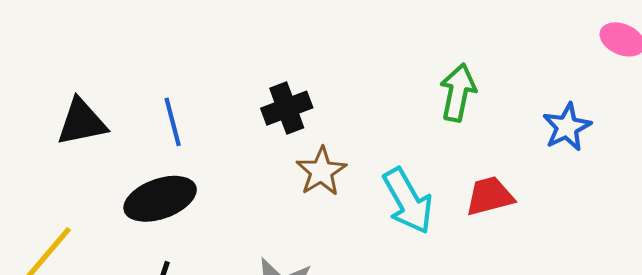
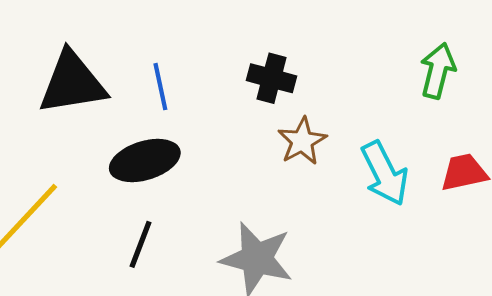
black cross: (287, 108) -> (271, 78), turned 33
black triangle: (82, 122) -> (72, 83), size x1.4

